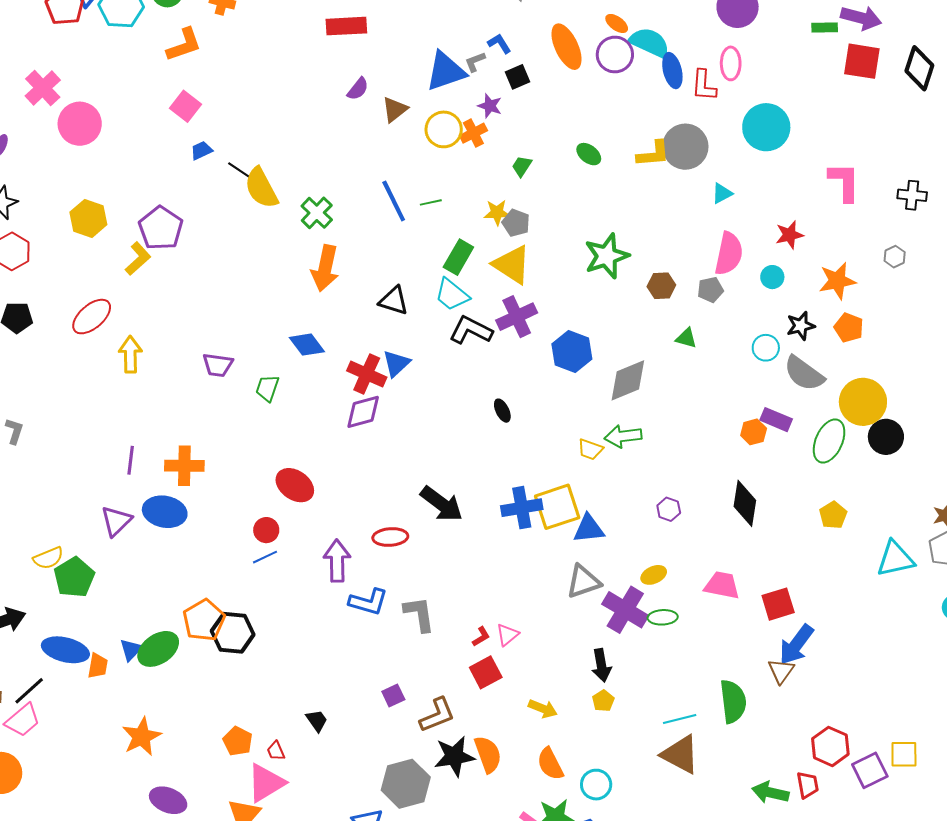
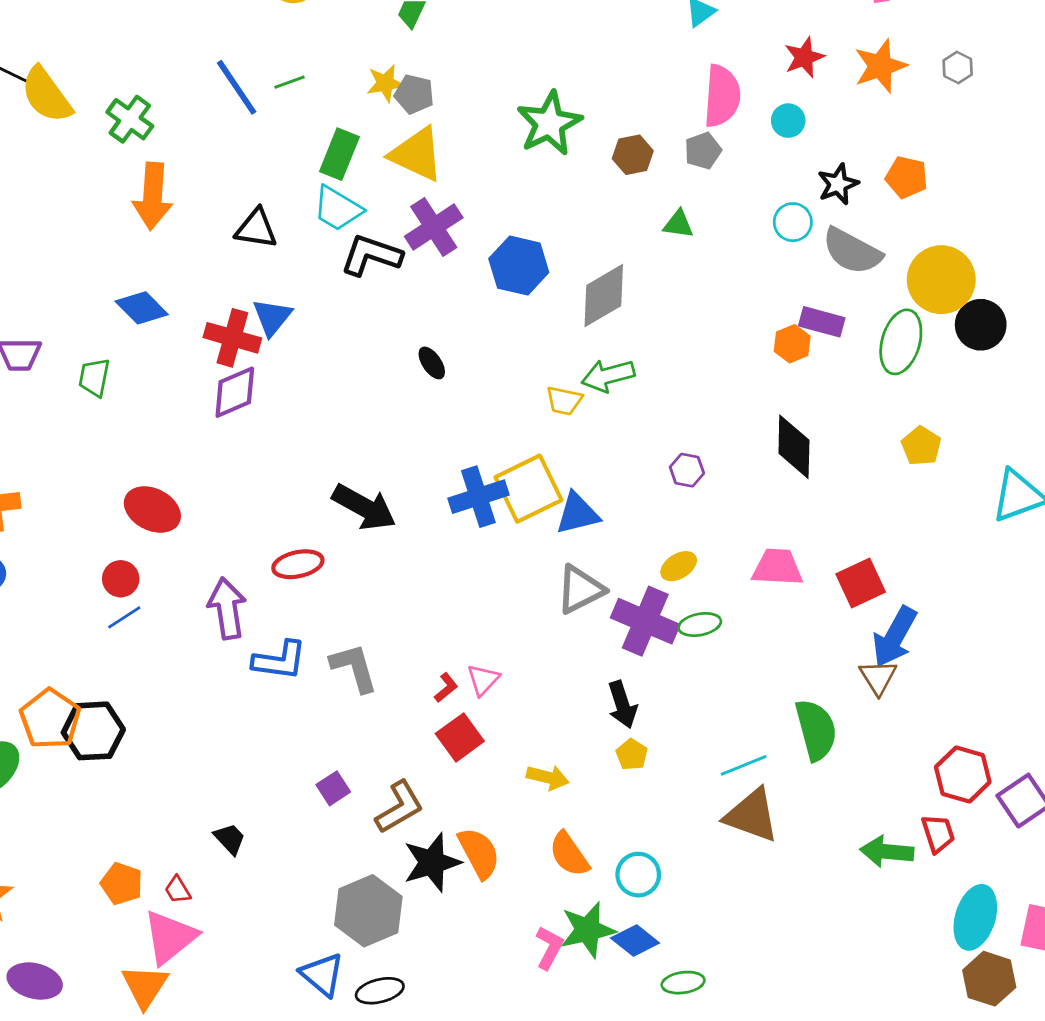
orange star: (837, 281) -> (880, 66), moved

